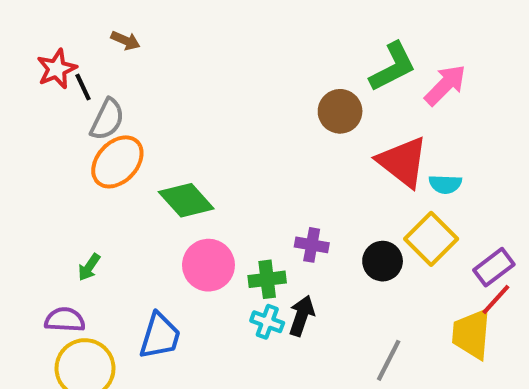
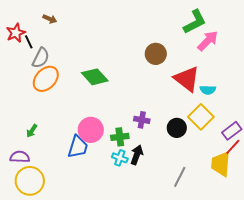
green L-shape: (393, 67) -> (195, 22), moved
green diamond: (186, 200) -> (95, 77), moved
blue trapezoid: (160, 336) -> (78, 147), moved

